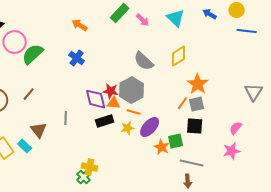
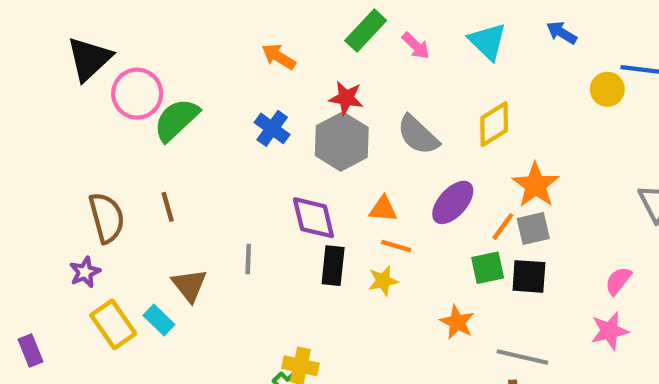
yellow circle: (237, 10) -> (607, 89), moved
gray hexagon: (132, 90) -> (342, 141), moved
red star: (111, 91) -> (346, 98), moved
brown line: (29, 94) -> (168, 207), turned -56
orange triangle: (114, 103) -> (383, 209), moved
black rectangle: (105, 121) -> (333, 266), turned -66
purple ellipse: (150, 127) -> (453, 202), moved
green square: (176, 141) -> (488, 268), moved

